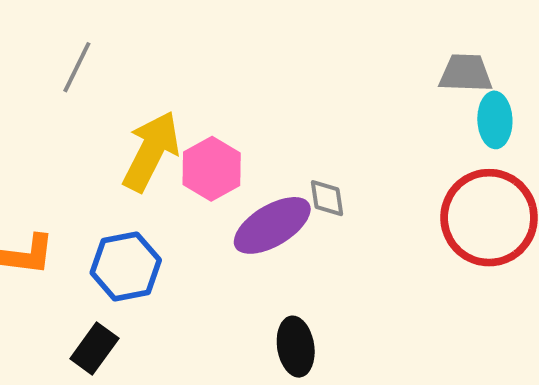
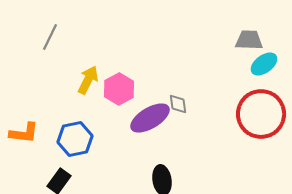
cyan ellipse: (495, 120) -> (264, 64), turned 56
yellow arrow: (151, 151) -> (88, 80), size x0.7

